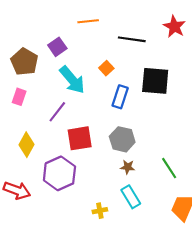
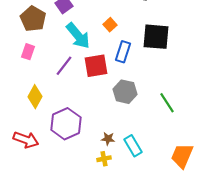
red square: (80, 138) -> (96, 66), moved
brown star: (128, 167) -> (108, 139), moved
green line: (169, 168) -> (167, 103), moved

